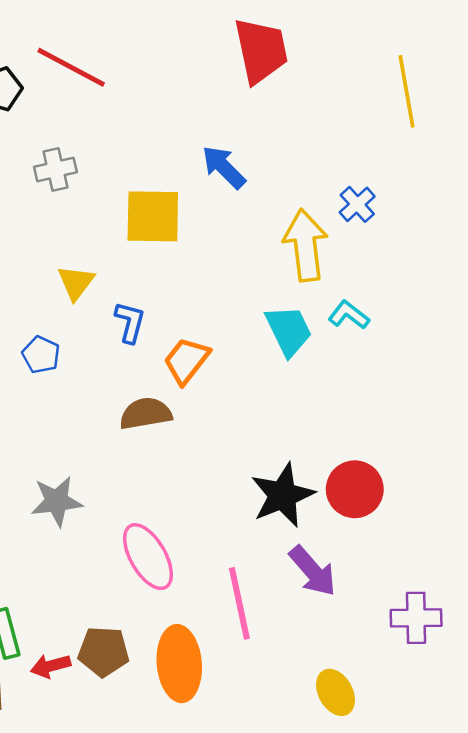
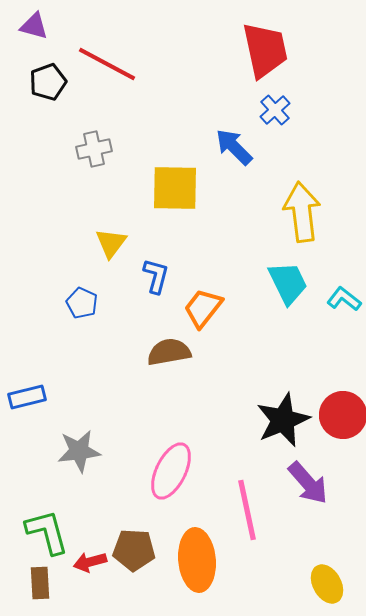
blue cross: (357, 204) -> (275, 110), moved
cyan L-shape: (349, 315) -> (344, 299), moved
gray star: (57, 501) -> (79, 451), moved
pink ellipse: (148, 557) -> (171, 471), turned 56

